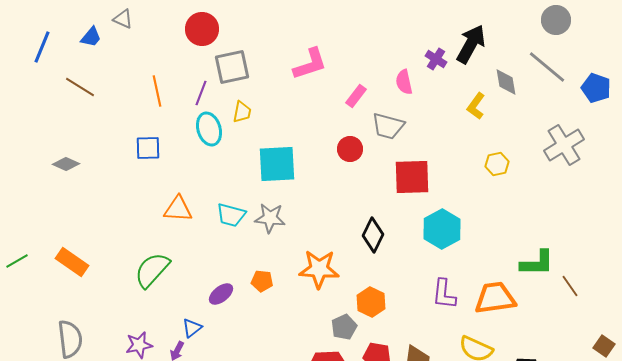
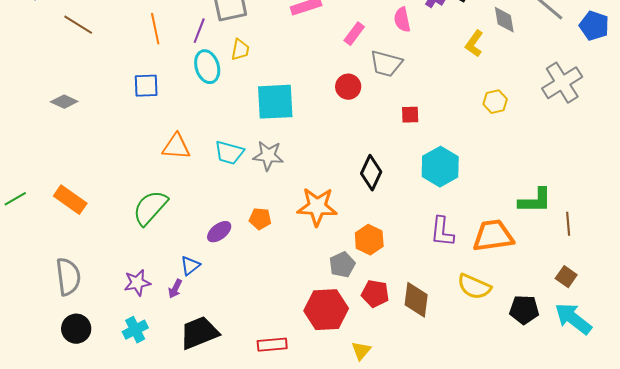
red square: (412, 177) -> (410, 115), size x0.5
brown line: (570, 286) -> (568, 224), turned 30
brown square: (604, 346) -> (566, 277), moved

